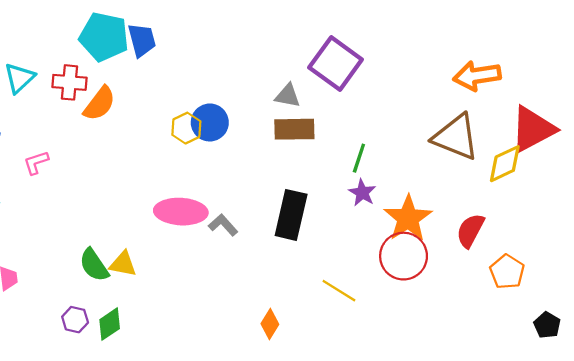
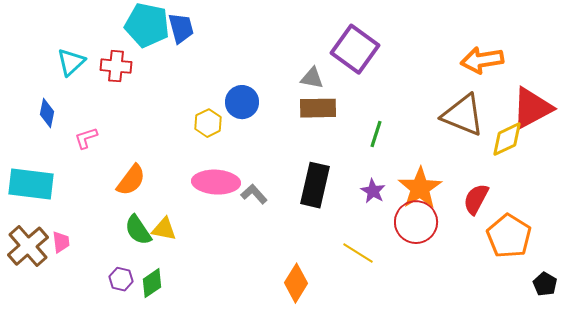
orange semicircle: (100, 104) -> (131, 180), moved
yellow hexagon: (186, 128) -> (208, 123), moved
purple star: (362, 193) -> (373, 191), moved
orange pentagon: (507, 272) -> (509, 236), size x1.4
orange diamond: (270, 324) -> (296, 283), size x1.4

